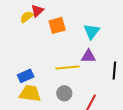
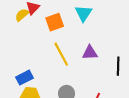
cyan triangle: (92, 31) -> (83, 13), moved
yellow line: (67, 68) -> (61, 54), moved, turned 70

